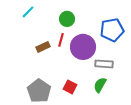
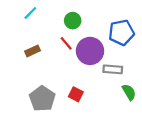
red line: (61, 40) -> (66, 43), turned -56
brown rectangle: (43, 47) -> (33, 51), moved
green semicircle: (100, 85) -> (129, 92), moved, turned 119

